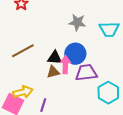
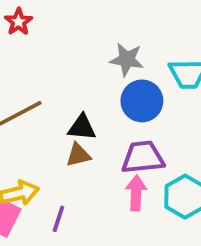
blue circle: (75, 54) -> (142, 101), moved
pink arrow: (65, 65) -> (136, 193), moved

